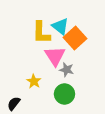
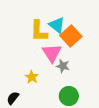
green circle: (64, 94) -> (69, 96), moved

